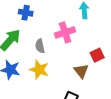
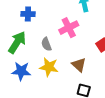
brown triangle: (81, 71) -> (79, 65), moved

